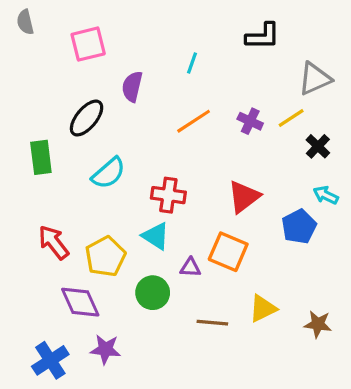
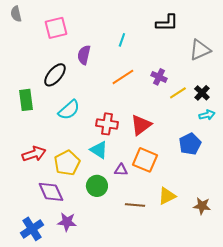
yellow line: (291, 118) -> (178, 93), moved
cyan arrow: (326, 195) -> (207, 115), moved, turned 140
red triangle: (244, 197) -> (141, 125), moved
red arrow: (54, 242) -> (34, 154), turned 110

